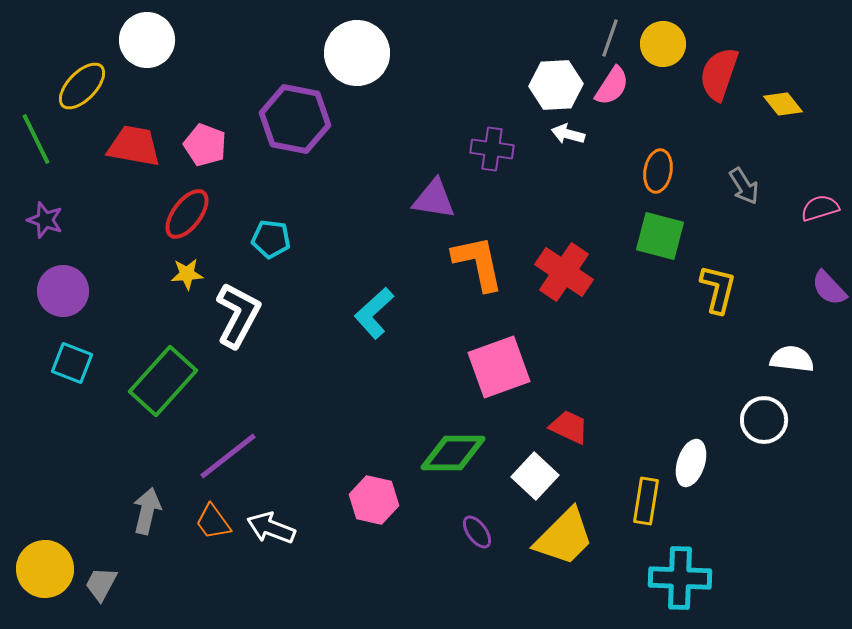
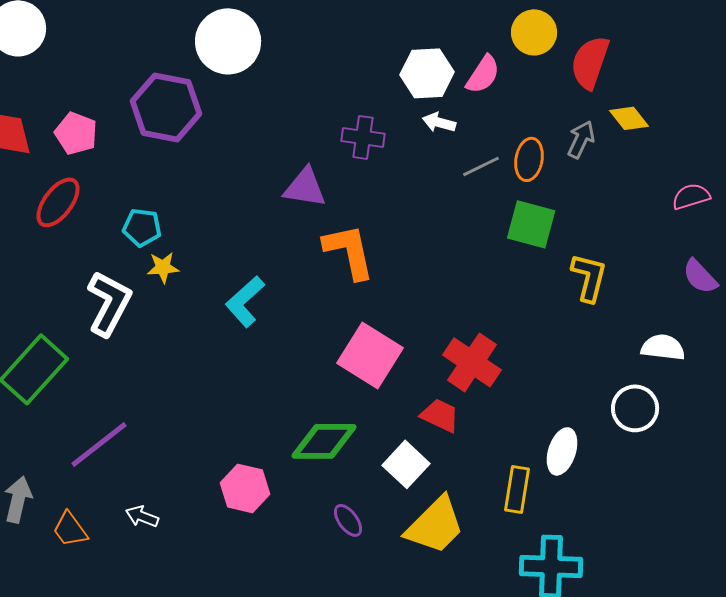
gray line: (610, 38) -> (481, 166), moved, turned 45
yellow diamond: (783, 104) -> (629, 118), moved
gray arrow: (744, 186) -> (581, 139), moved, turned -123
red cross: (564, 272) -> (472, 362), moved
yellow star: (187, 274) -> (163, 267), moved
pink square: (499, 367) -> (370, 355), turned -38
orange trapezoid: (213, 522) -> (70, 529), moved
white arrow: (271, 528) -> (142, 516), size x0.7

